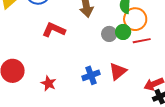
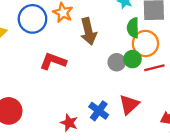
blue cross: (91, 75) -> (99, 111), turned -30
red star: (48, 83) -> (69, 123), moved

